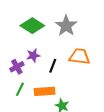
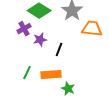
orange trapezoid: (79, 56) -> (92, 29), moved
purple cross: (17, 67) -> (24, 29), moved

